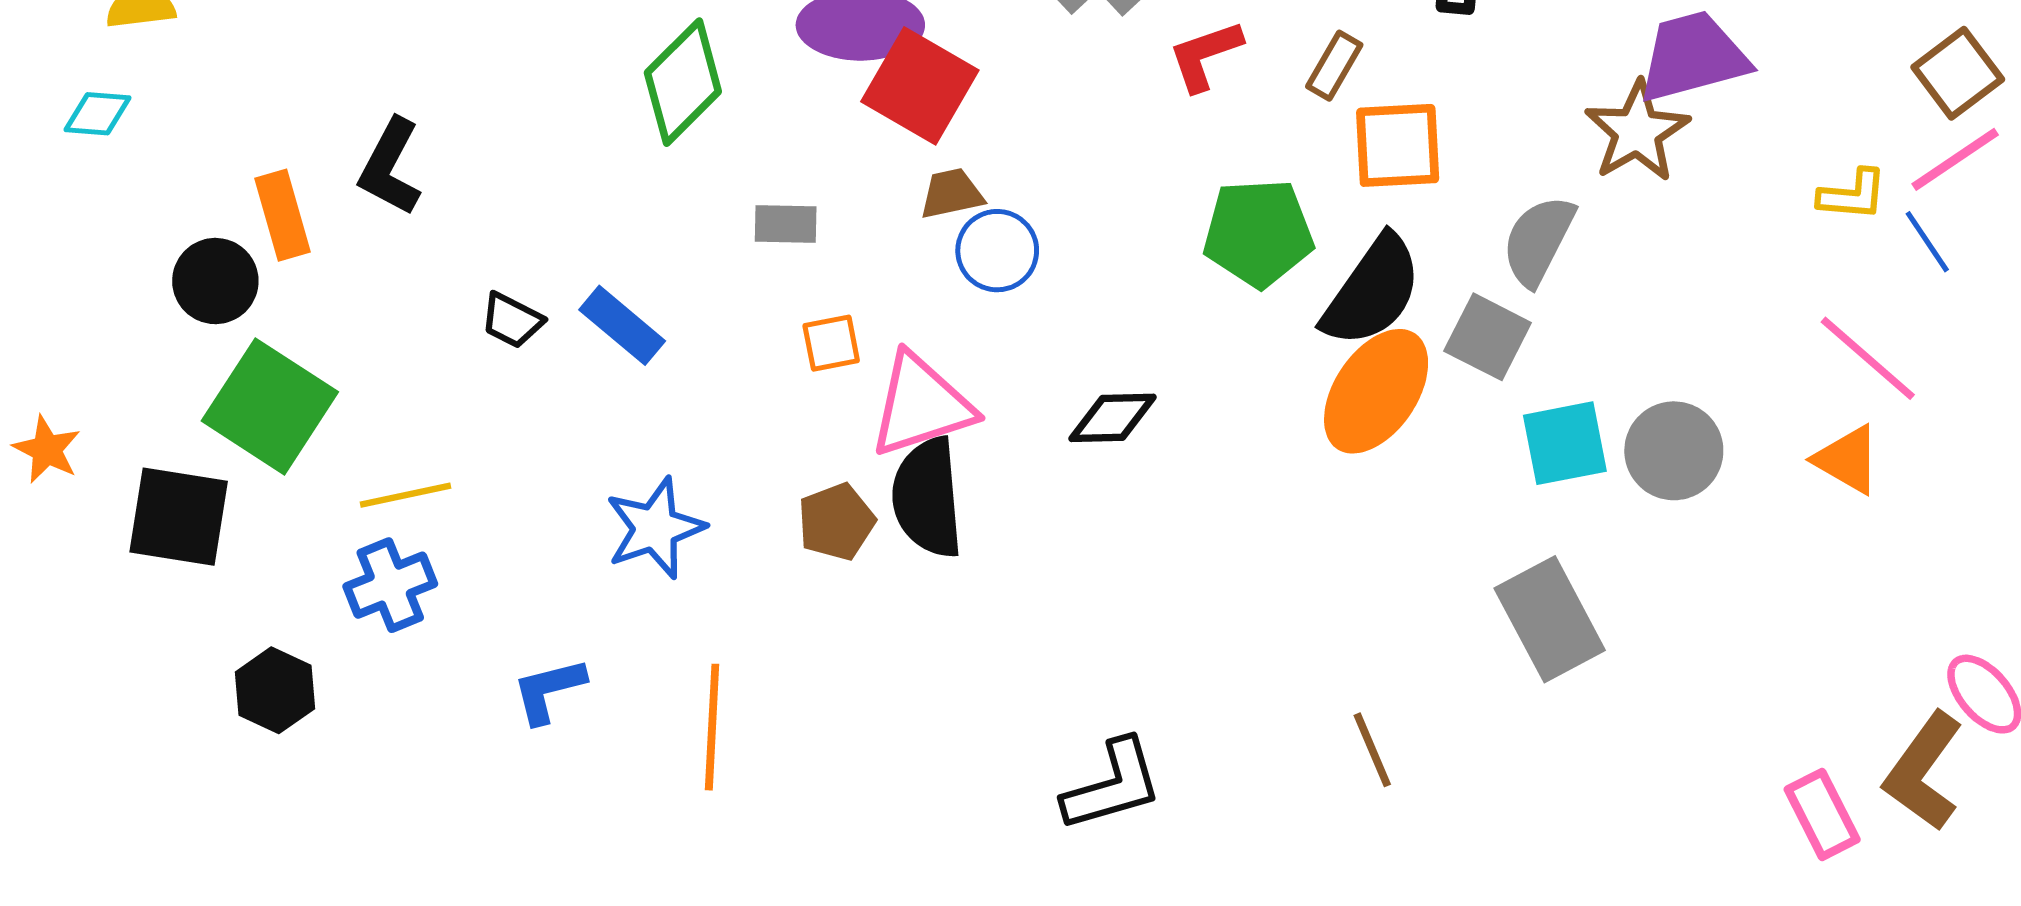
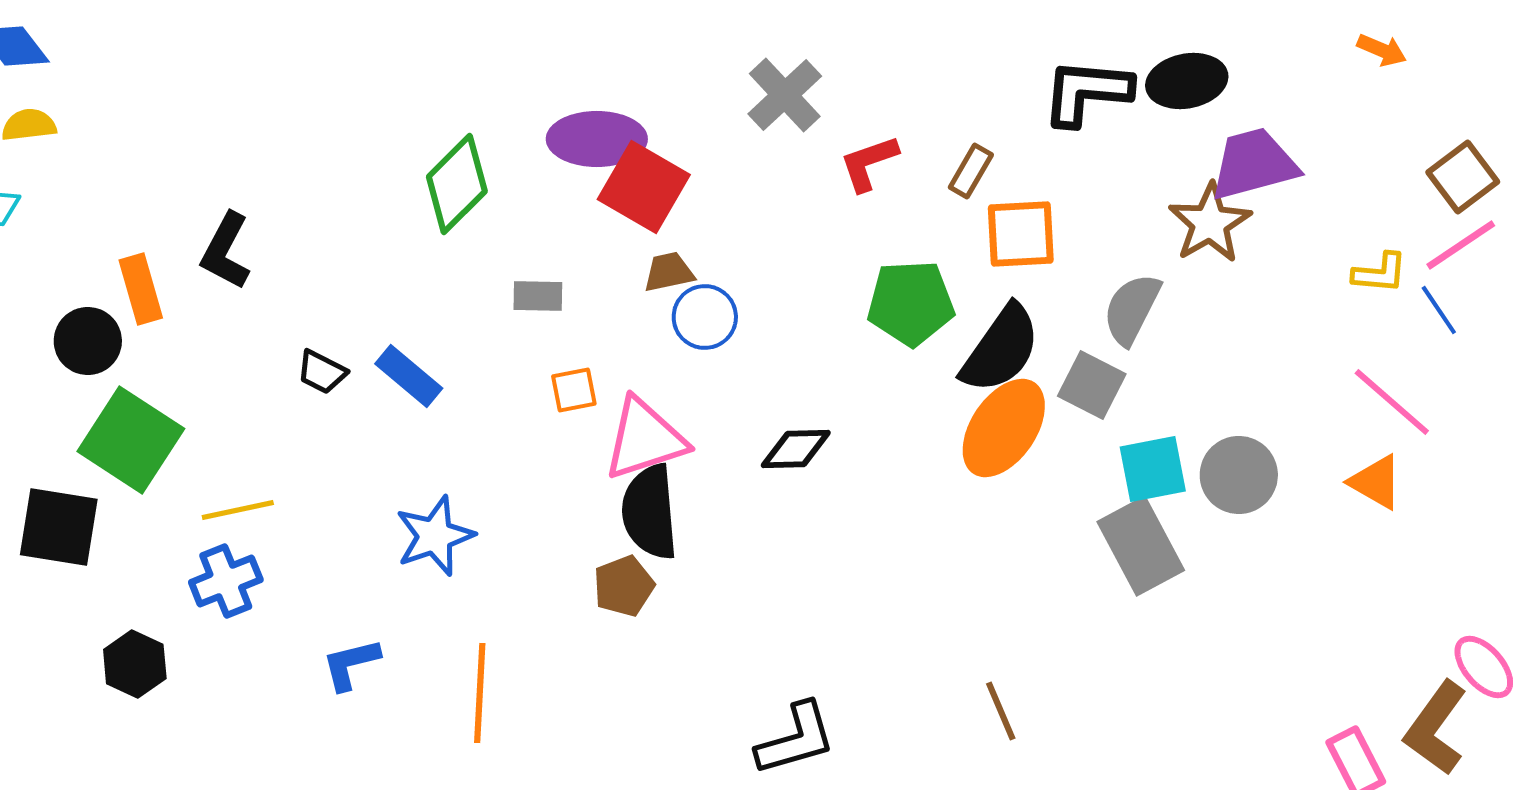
brown pentagon: (836, 522) -> (624, 586), moved
gray rectangle: (1550, 619) -> (1141, 546), moved

